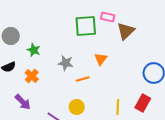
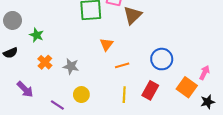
gray star: (66, 63) -> (71, 66), moved
orange cross: (32, 76) -> (45, 62), moved
orange line: (83, 79) -> (122, 65), moved

